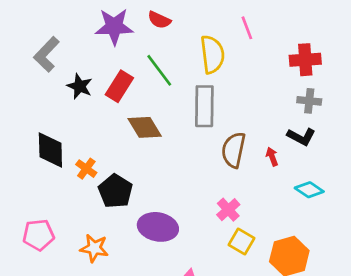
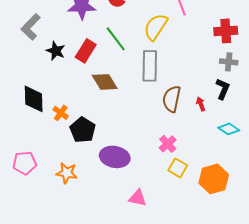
yellow semicircle: (212, 54) -> (156, 27), turned -140
black L-shape: (301, 137) -> (223, 89), turned -95

